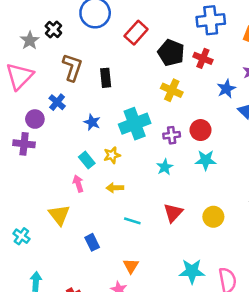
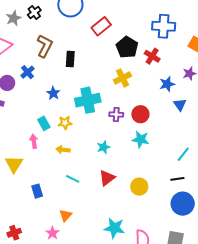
yellow cross: (172, 90) -> (122, 78), turned 30
cyan star: (165, 167) -> (103, 147), moved

